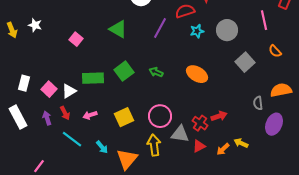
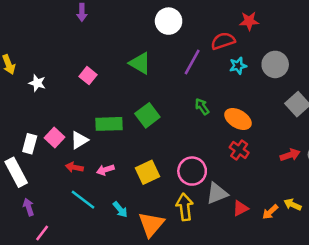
white star: (35, 25) -> (37, 83), moved
green arrow: (156, 72) -> (202, 107), moved, turned 32
white rectangle: (24, 83) -> (30, 144), moved
red arrow: (65, 113) -> (74, 167), turned 128
red arrow: (219, 116) -> (290, 155), moved
purple arrow: (47, 118) -> (28, 207), moved
red cross: (200, 123) -> (239, 150), moved
gray triangle: (180, 134) -> (217, 193), turned -30

